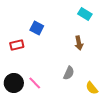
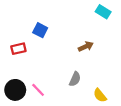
cyan rectangle: (85, 14) -> (103, 12), moved
brown arrow: (79, 43) -> (86, 46), turned -104

